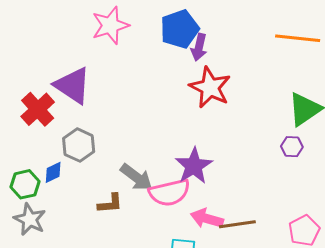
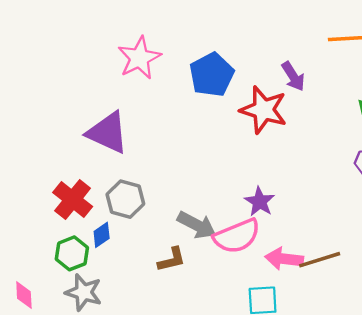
blue pentagon: (180, 29) -> (212, 75), moved
purple arrow: (199, 47) -> (293, 76), moved, turned -36
red cross: (38, 109) -> (73, 199), moved
purple star: (194, 166) -> (260, 202), size x0.7

